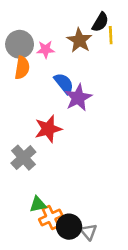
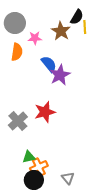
gray circle: (20, 44) -> (15, 23), moved
red star: (48, 129) -> (45, 112), moved
black circle: (69, 227) -> (34, 180), moved

